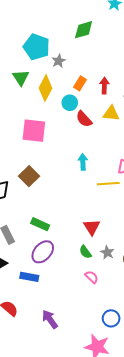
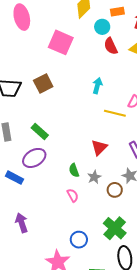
orange rectangle: (80, 83) -> (117, 12), turned 32
red triangle: (92, 227) -> (99, 147), moved

